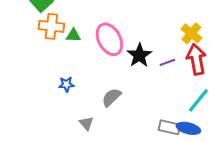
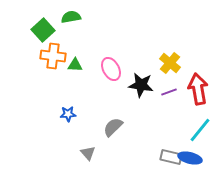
yellow cross: (191, 33) -> (170, 63), moved
pink ellipse: (109, 39) -> (111, 69), size x0.7
black star: (139, 55) -> (141, 85), turned -30

